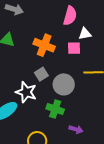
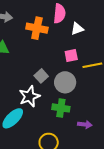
orange cross: (44, 45) -> (37, 28), moved
pink square: (74, 48) -> (71, 56), moved
white star: (26, 92) -> (29, 96), turned -30

